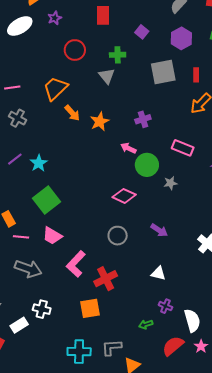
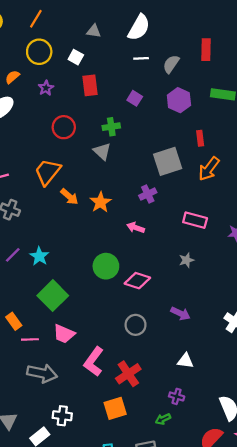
purple star: (55, 18) -> (46, 88), moved
gray square: (163, 72) -> (168, 161), moved
green circle: (147, 165) -> (106, 266), moved
purple cross: (165, 306) -> (177, 396), moved
green arrow: (146, 324) -> (163, 419), moved

